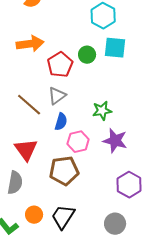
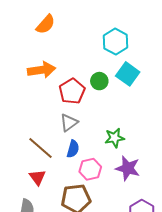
cyan square: (115, 48) -> (128, 74), turned 30
brown line: (29, 105) -> (41, 148), moved
red triangle: (26, 150) -> (38, 177), size x0.7

